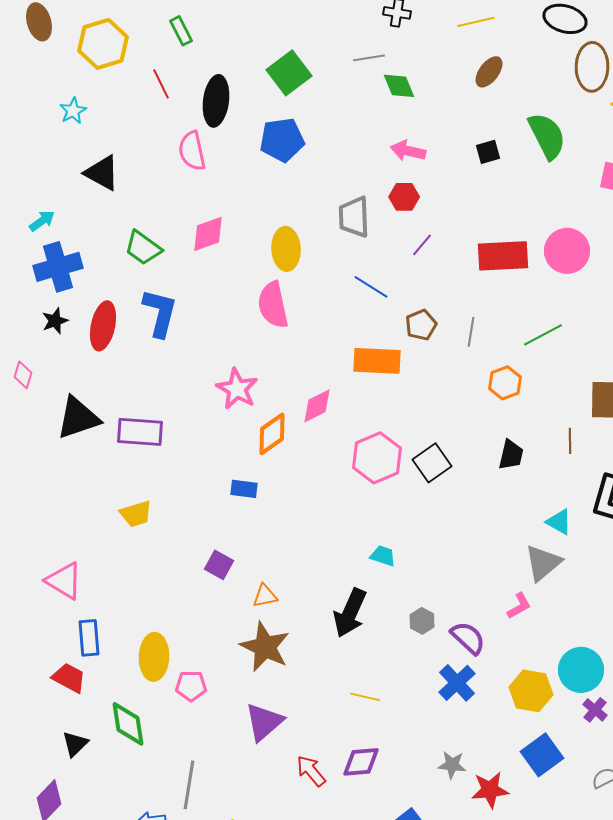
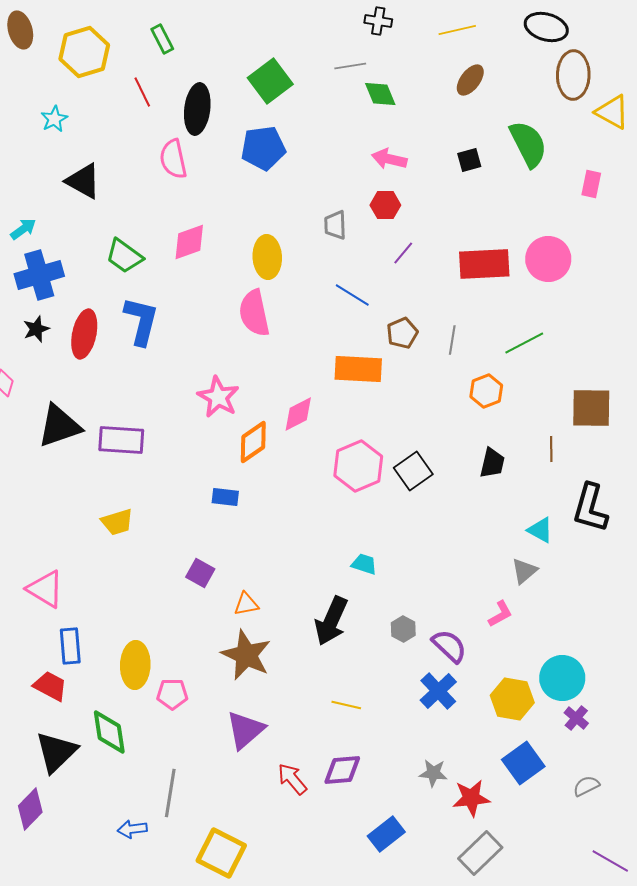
gray trapezoid: (354, 217) -> (335, 225), size x0.7
gray triangle: (543, 563) -> (524, 571), size x0.7
black triangle: (75, 744) -> (56, 752), size x1.6

